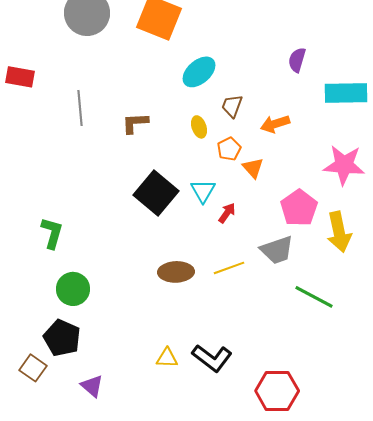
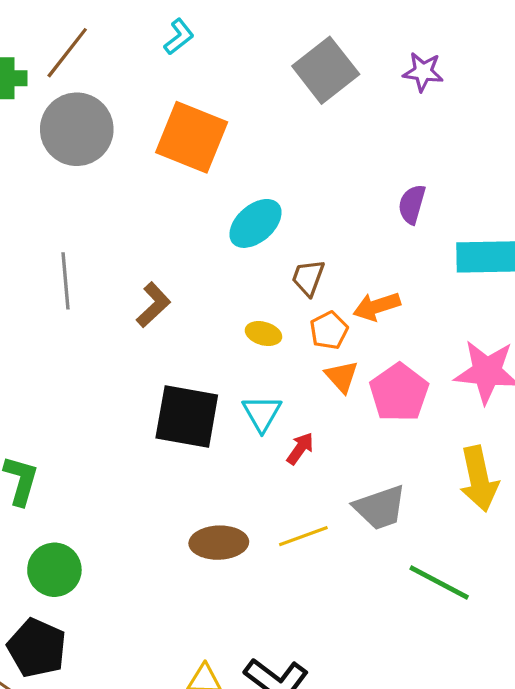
brown L-shape: (135, 123) -> (153, 305), turned 140
yellow ellipse: (199, 127) -> (263, 334), moved, turned -55
orange pentagon: (229, 149) -> (329, 330), moved
black square: (156, 193) -> (187, 417), turned -30
pink pentagon: (299, 208) -> (399, 393), moved

